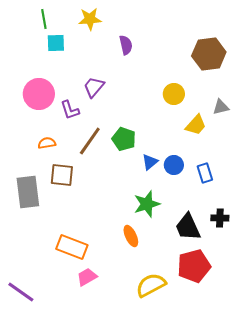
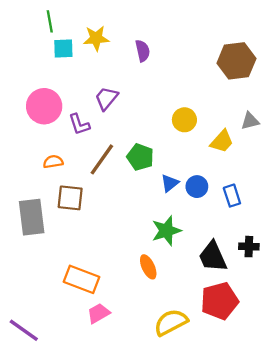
yellow star: (90, 19) -> (96, 38), moved
yellow circle: (174, 94) -> (184, 120), moved

